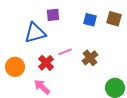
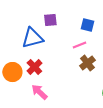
pink line: (65, 52) -> (79, 45), moved
red cross: (46, 63) -> (34, 67), moved

